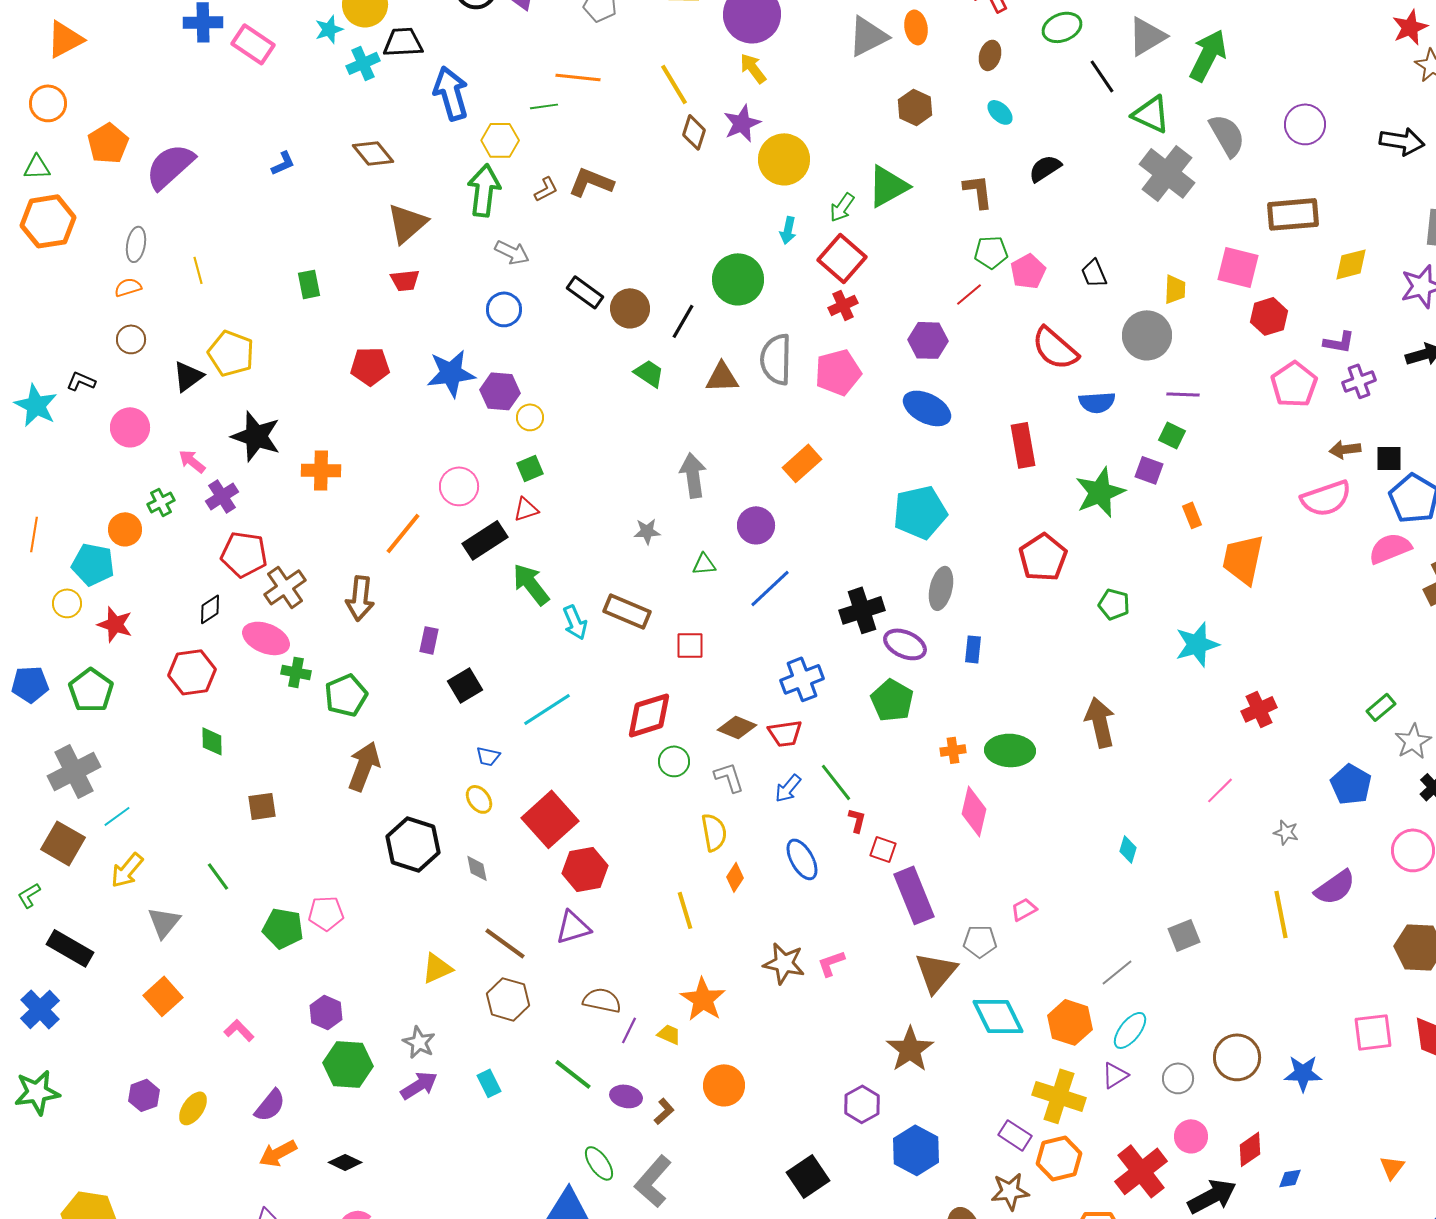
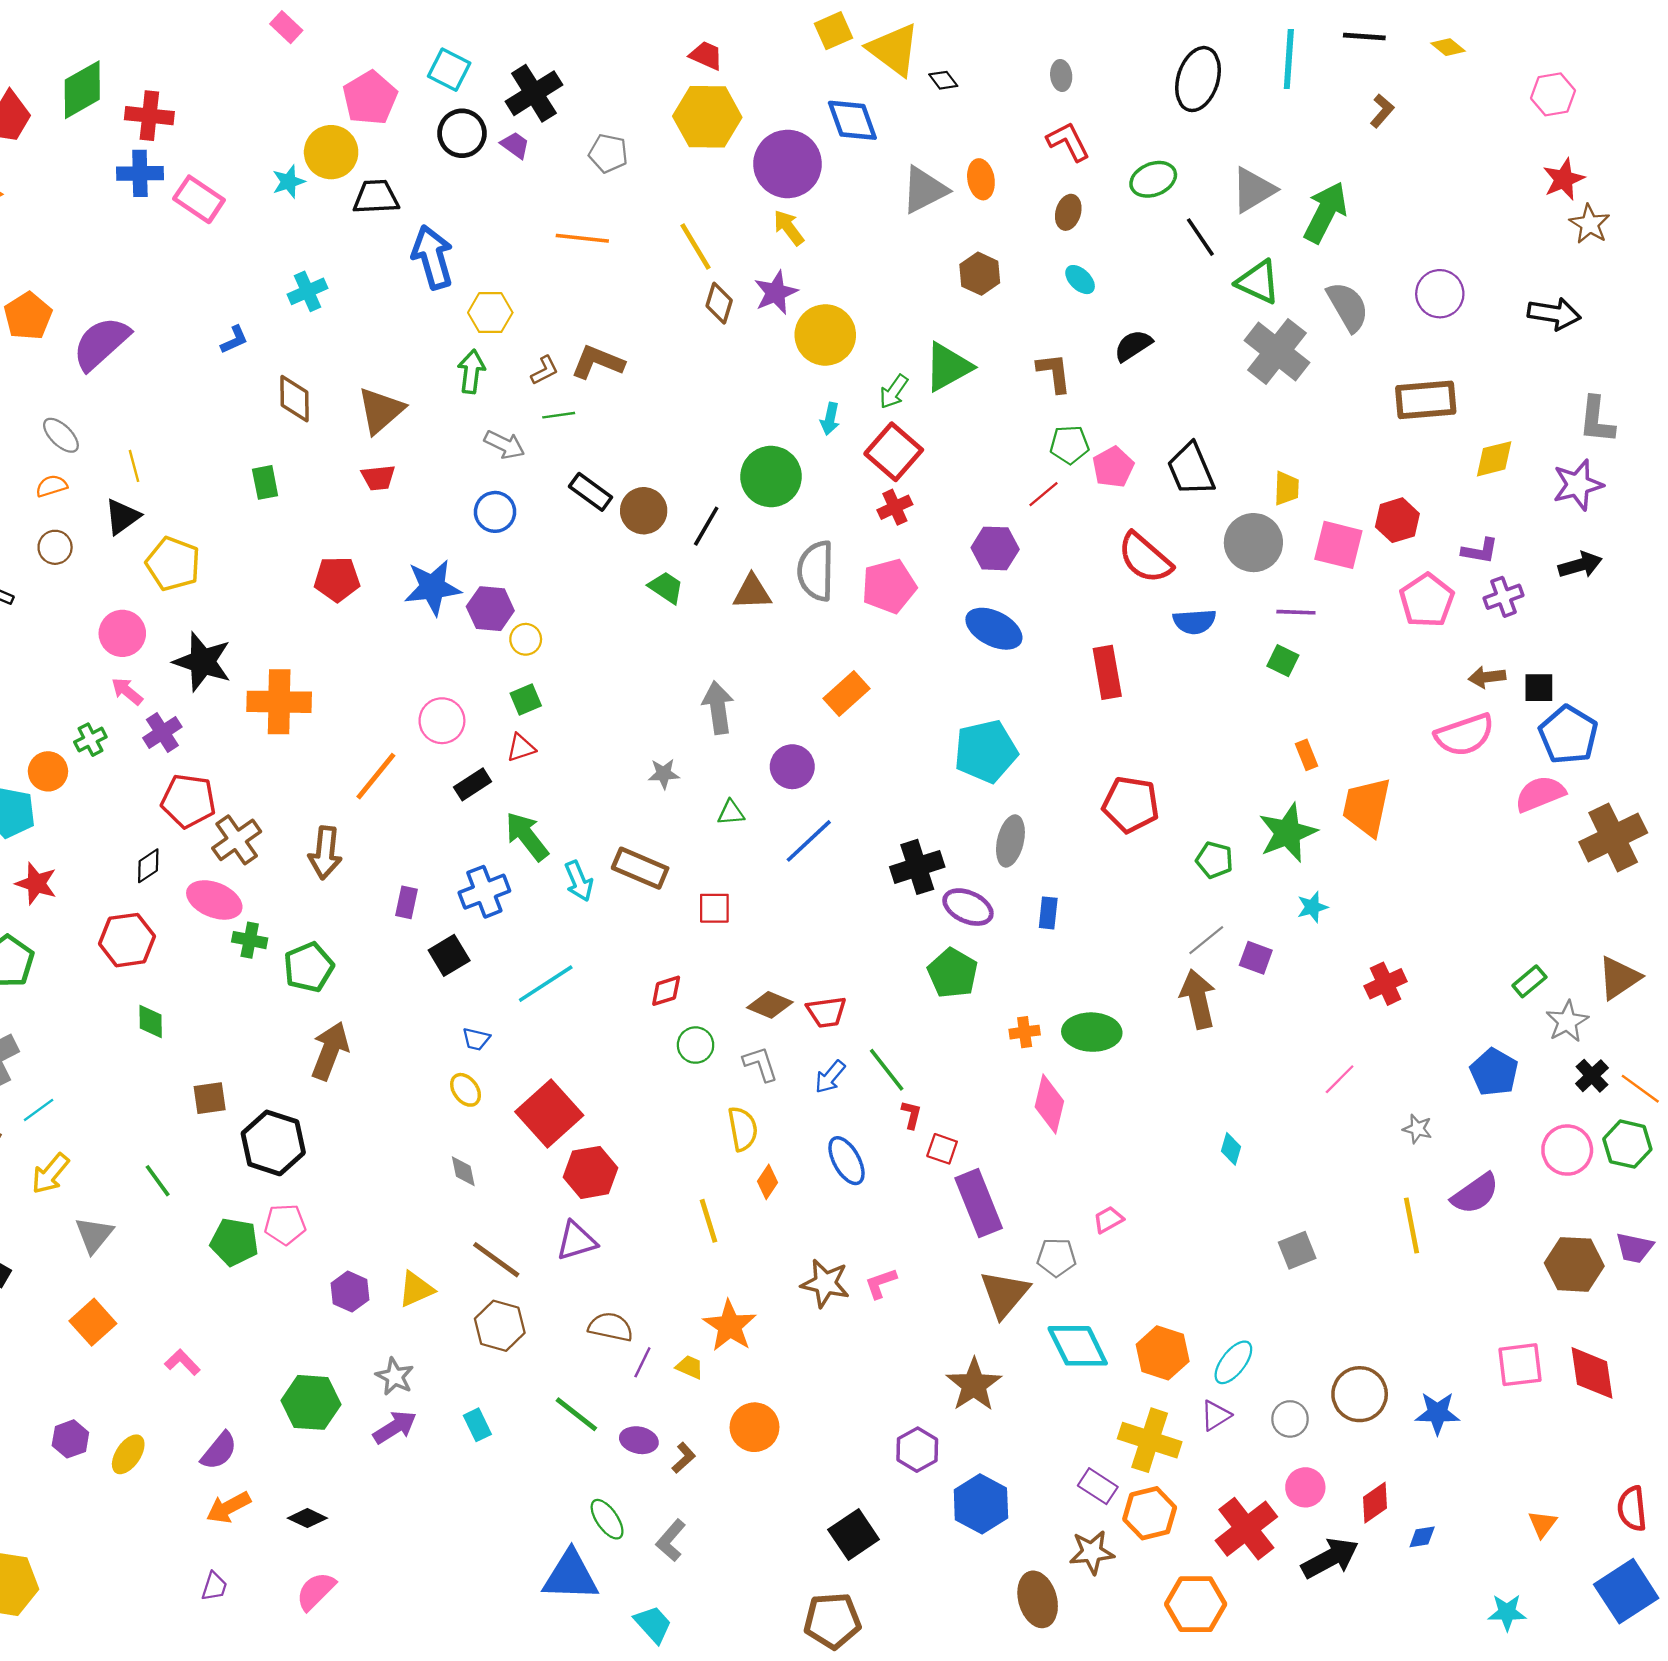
cyan cross: (363, 63) -> (307, 291), moved
green line: (544, 106) -> (559, 415), moved
brown diamond: (373, 153) -> (294, 399), moved, turned 39
green arrow: (484, 190) -> (471, 372), size x0.7
gray ellipse: (136, 244) -> (61, 435), turned -56
pink square: (1238, 267) -> (1338, 545), moved
black trapezoid: (1094, 273) -> (1191, 469), size x1.6
black triangle: (188, 376) -> (122, 517), moved
pink circle: (130, 427) -> (122, 633), moved
orange cross: (321, 470) -> (279, 702), size x1.4
purple square: (1149, 470) -> (1256, 958), moved
green star: (1100, 492) -> (1288, 833), moved
black rectangle: (485, 540) -> (473, 784), size x0.7
red pentagon: (1043, 557) -> (1131, 804), turned -30
cyan star: (1197, 644) -> (1312, 907), size x0.6
blue cross: (802, 679) -> (484, 892), moved
red diamond: (649, 715) -> (666, 991), size x0.6
black hexagon: (413, 844) -> (273, 1143), moved
gray line: (1117, 972) -> (1206, 940), moved
purple hexagon: (326, 1012) -> (350, 1292), moved
gray L-shape: (653, 1181) -> (671, 1540), size x0.7

